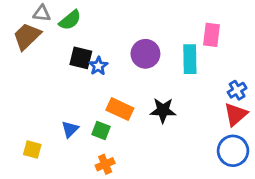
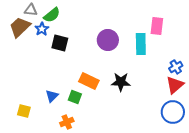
blue star: (98, 66) -> (42, 29), moved
orange cross: (105, 164) -> (67, 122), moved

